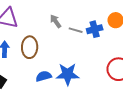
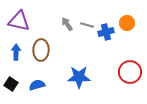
gray line: (76, 30) -> (87, 25), moved
blue semicircle: (44, 76) -> (37, 85), moved

